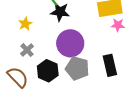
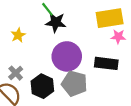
gray cross: (27, 50) -> (16, 73), moved
black rectangle: (110, 65) -> (106, 63), moved, turned -70

